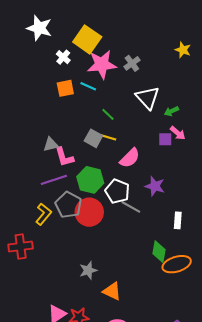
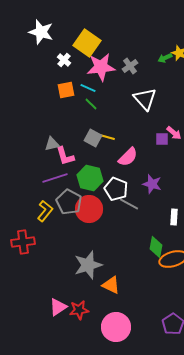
green arrow: (171, 111) -> (165, 58), moved
green line: (108, 114) -> (91, 104), moved
gray star: (88, 270) -> (88, 265), size x1.6

